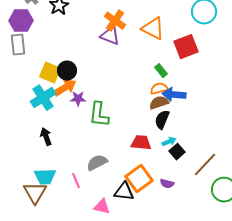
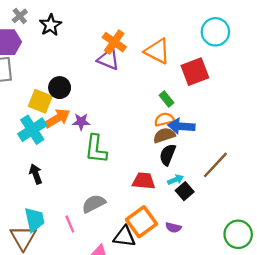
black circle: (67, 71) -> (60, 88), moved
purple star: (78, 99) -> (81, 122), moved
brown line: (205, 165) -> (215, 165), moved
cyan trapezoid: (45, 177) -> (35, 220), turned -100

